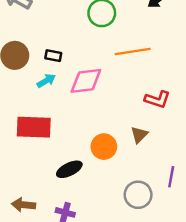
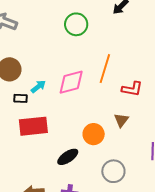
orange line: (133, 51) -> (105, 69), moved, turned -56
black rectangle: (53, 56) -> (20, 98), moved
gray circle: (138, 195) -> (113, 171), moved

